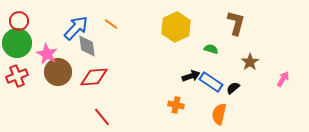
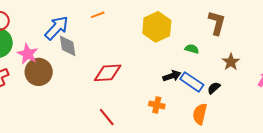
orange line: (111, 24) -> (98, 15), moved, turned -56
red diamond: (94, 77) -> (108, 73), moved
red line: (102, 117) -> (107, 117), moved

